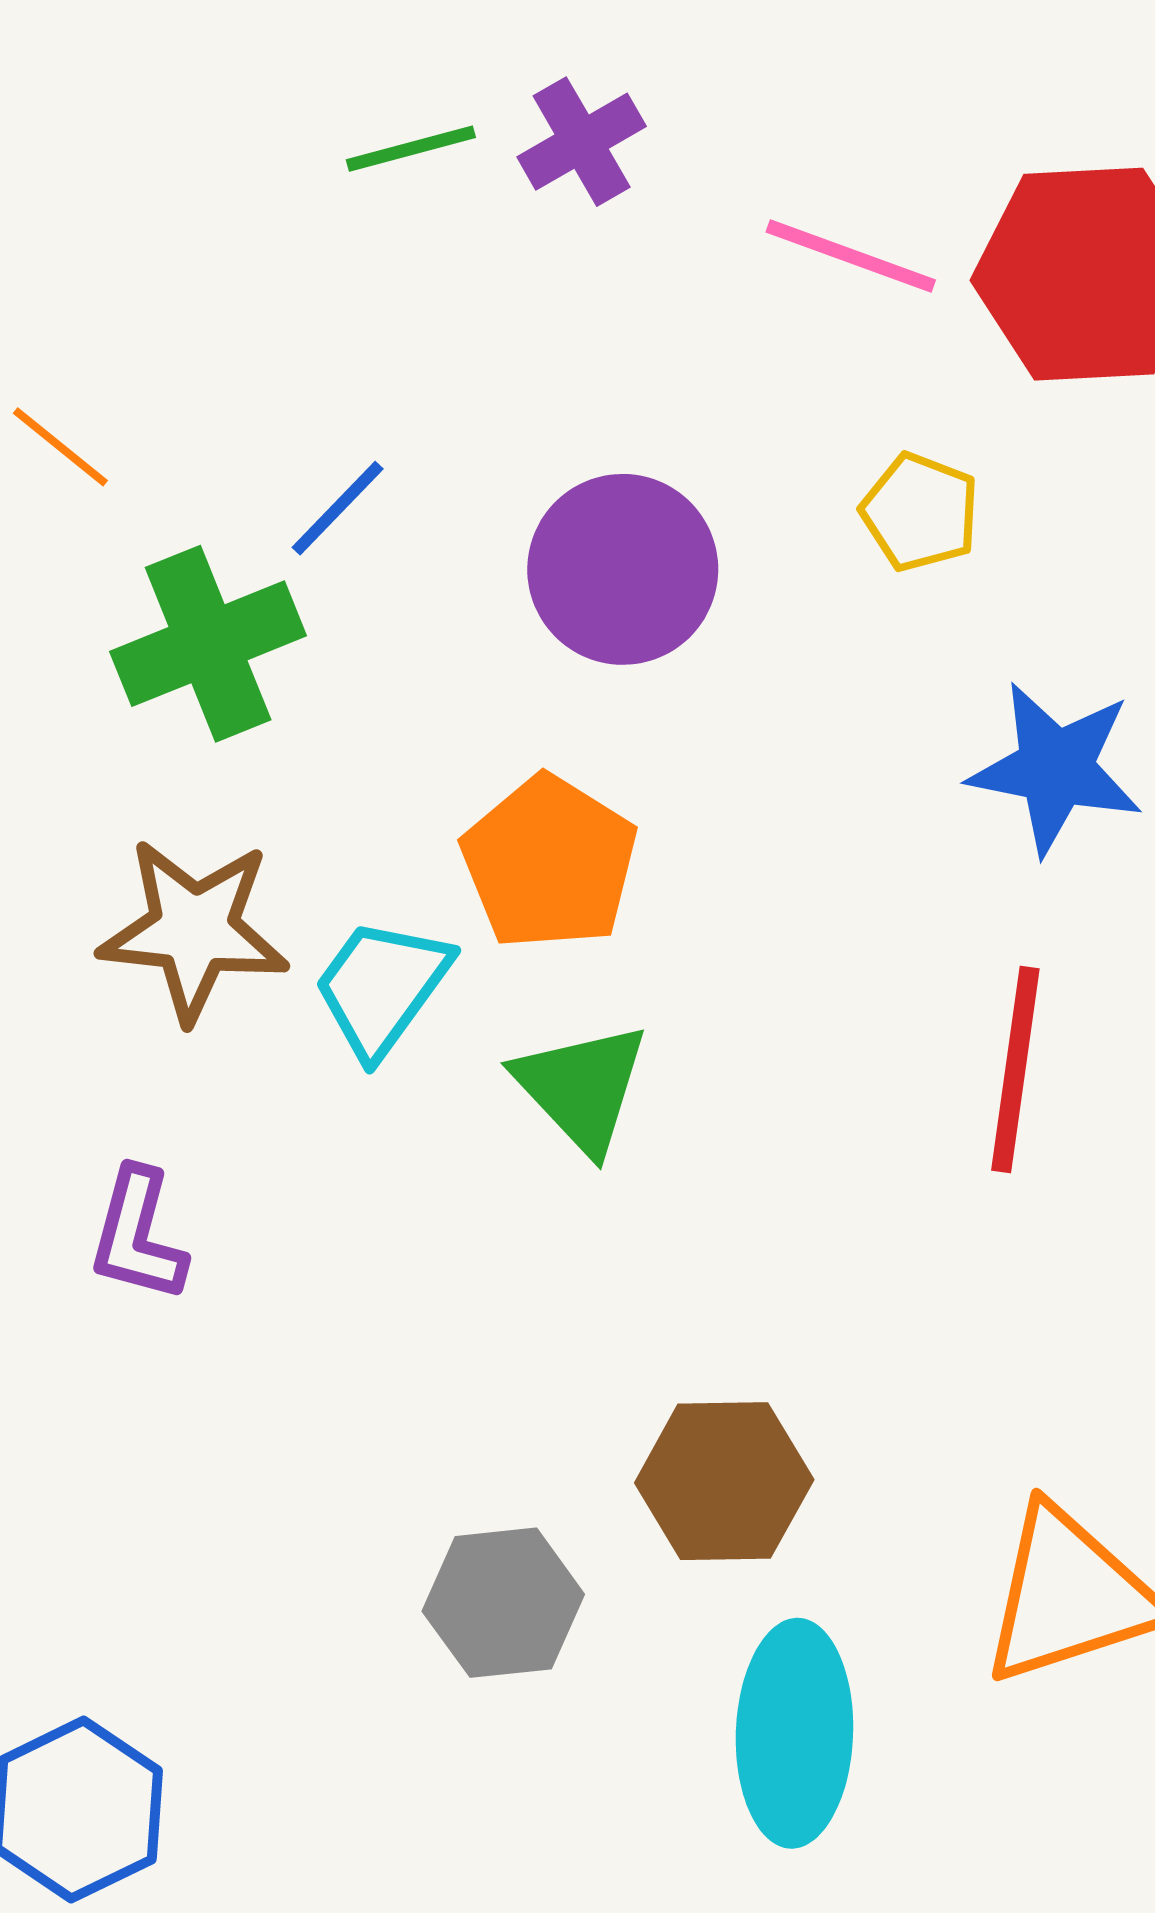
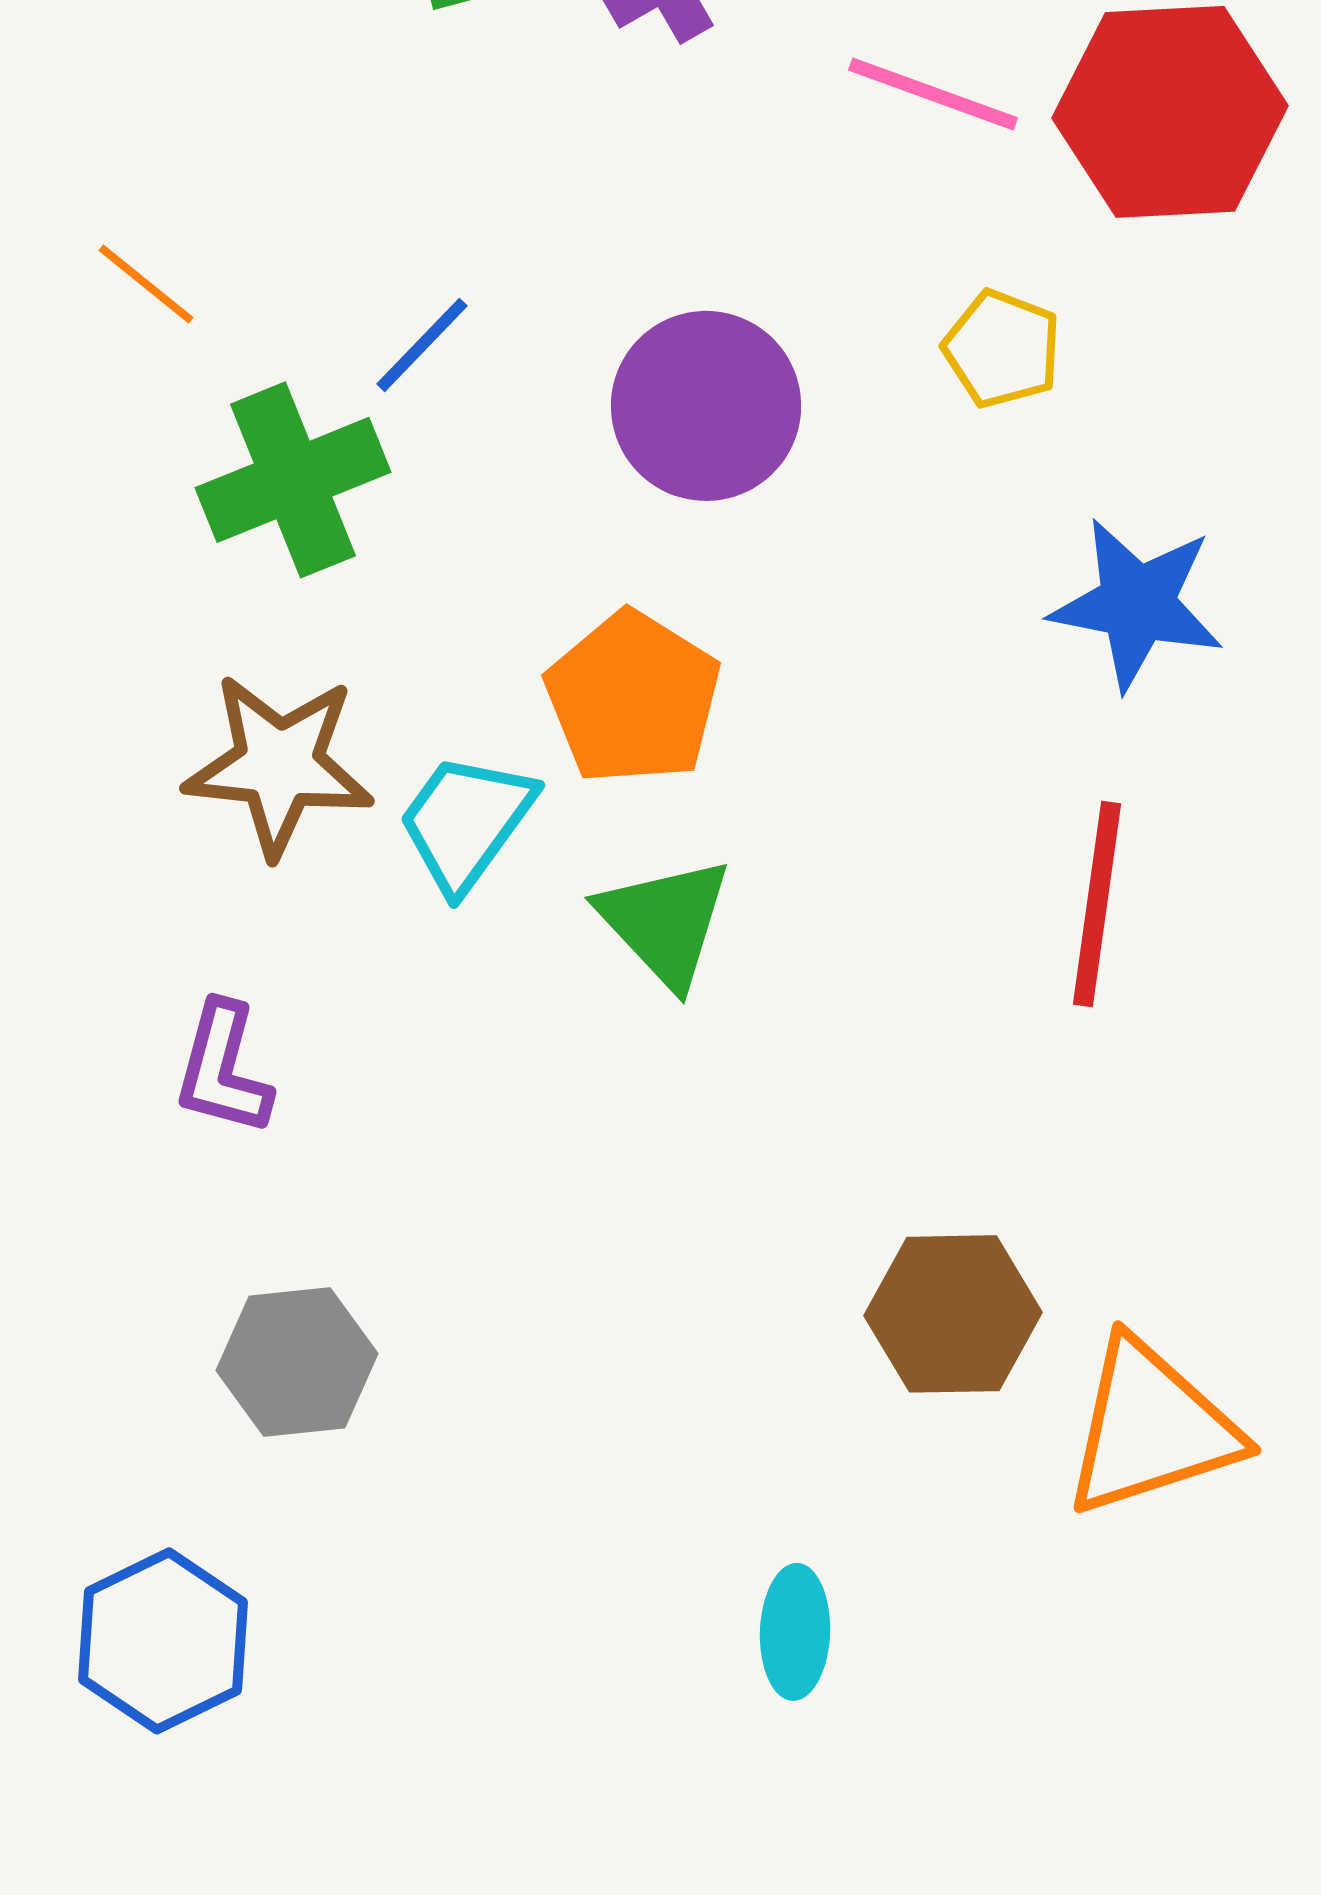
brown hexagon: (724, 1481) -> (953, 1314), moved
gray hexagon: (503, 1603) -> (297, 1362), moved
cyan ellipse: (794, 1733) -> (795, 1632), moved, size x0.6

